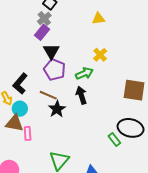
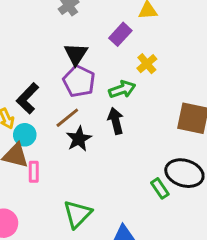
purple rectangle: (42, 32) -> (120, 34), moved
brown line: (48, 95) -> (67, 118), turned -66

